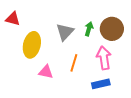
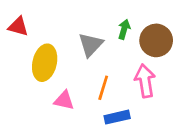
green arrow: (89, 29) -> (124, 29), moved
blue rectangle: (101, 84) -> (117, 117), moved

